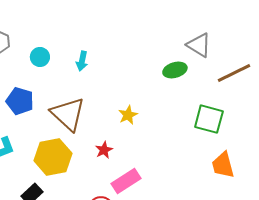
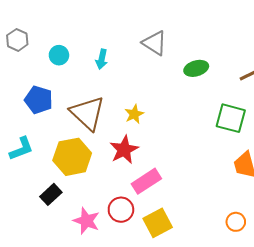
gray triangle: (199, 45) -> (155, 43), moved
yellow star: (128, 115) -> (134, 114), moved
red star: (104, 150) -> (124, 150), size x1.6

